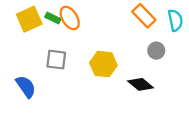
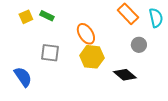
orange ellipse: (70, 18) -> (86, 34), moved
yellow square: (29, 19) -> (26, 17), size x0.6

